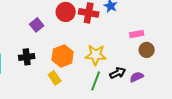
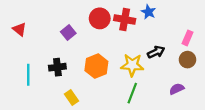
pink rectangle: (137, 34) -> (187, 38), moved, turned -56
black arrow: (118, 73) -> (156, 52), moved
yellow rectangle: (55, 78) -> (72, 98), moved

